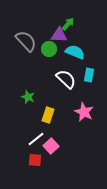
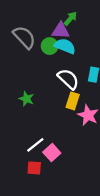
cyan semicircle: (75, 52) -> (65, 46), moved
yellow rectangle: (48, 115) -> (73, 101), moved

